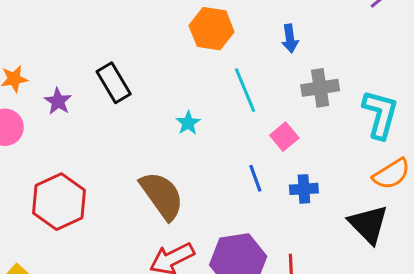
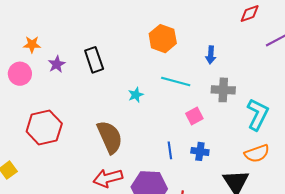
cyan line: (245, 90) -> (176, 82), turned -64
blue line: (255, 178) -> (170, 150), moved

